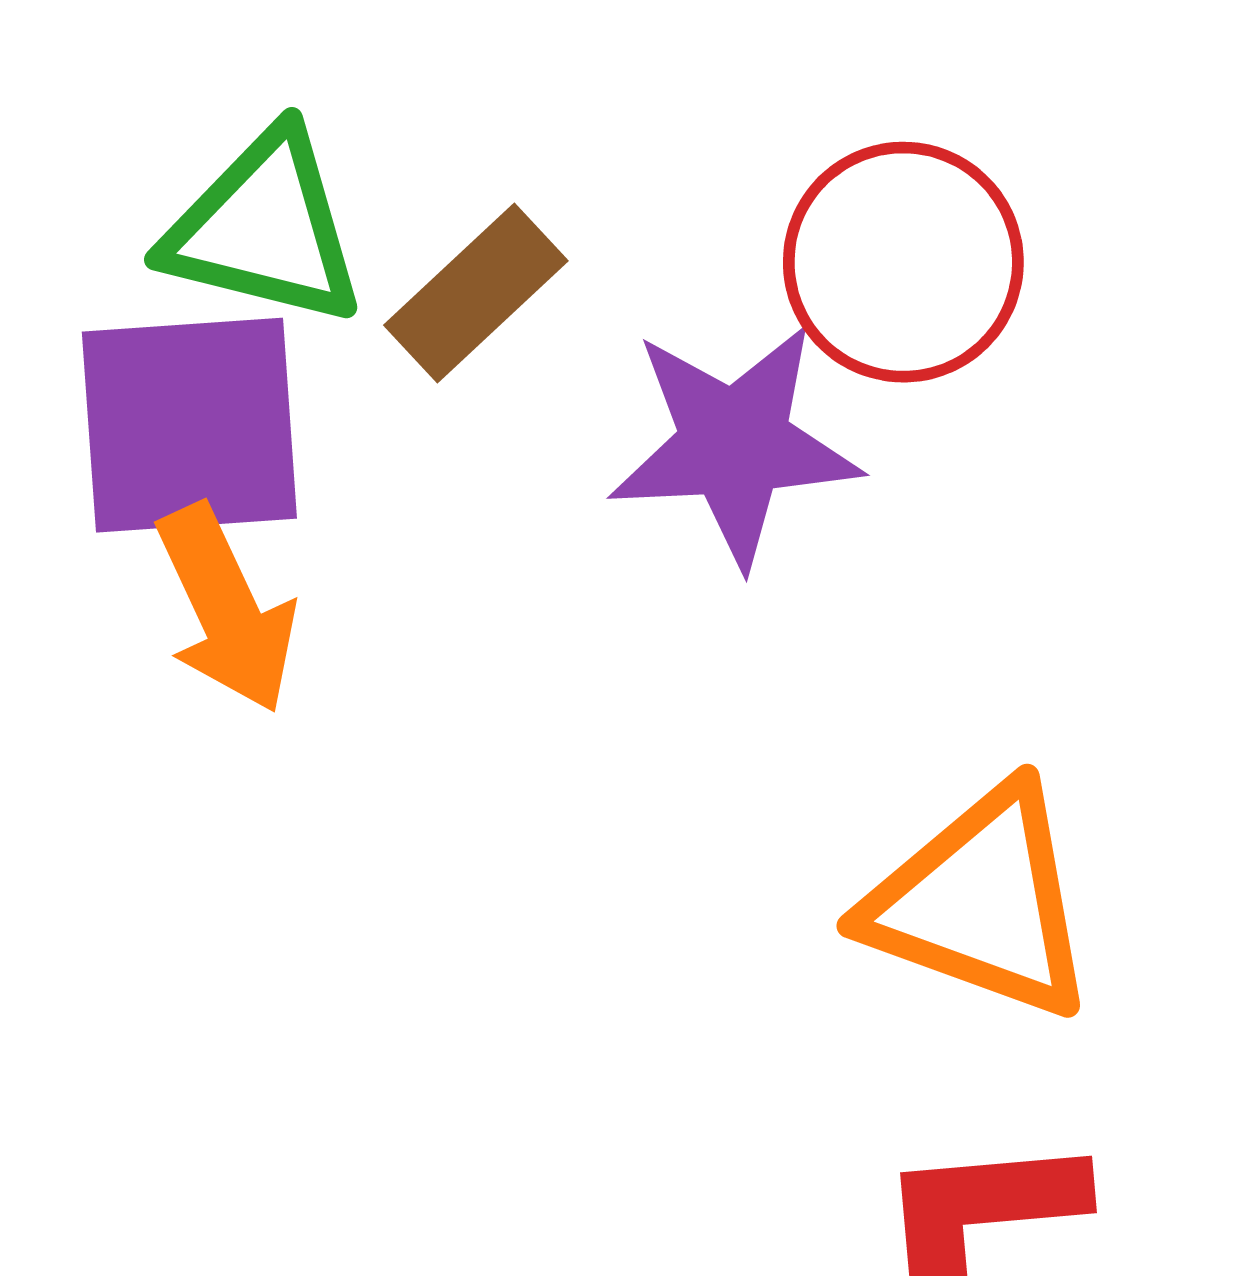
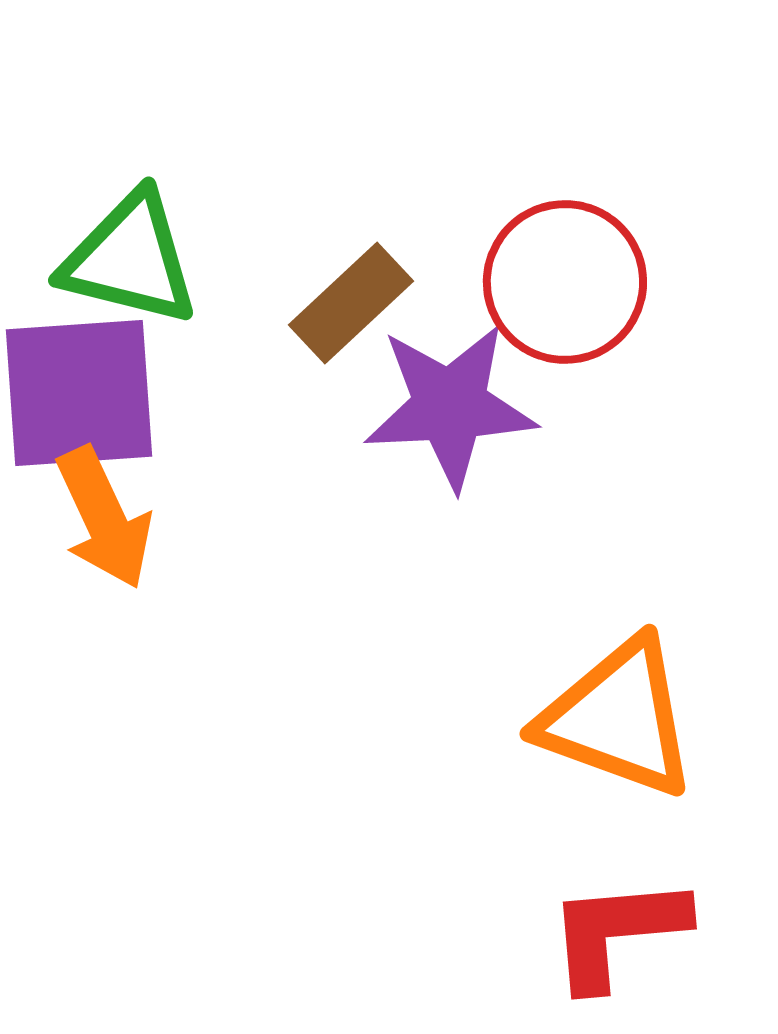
brown rectangle: (476, 293) -> (351, 303), moved

